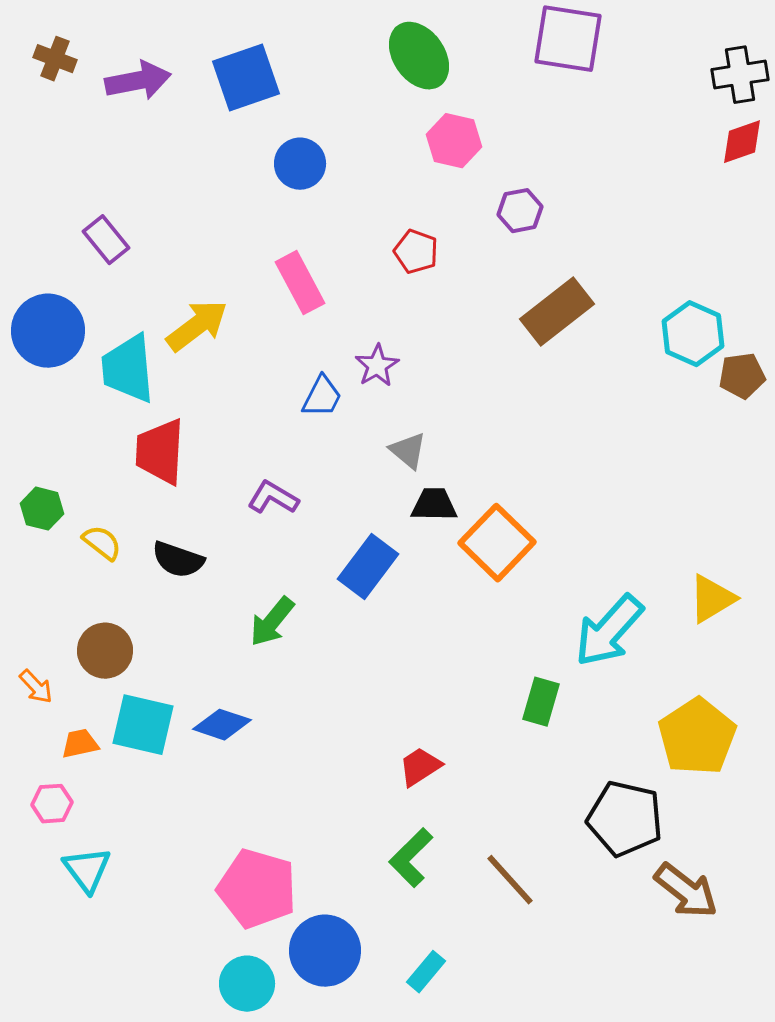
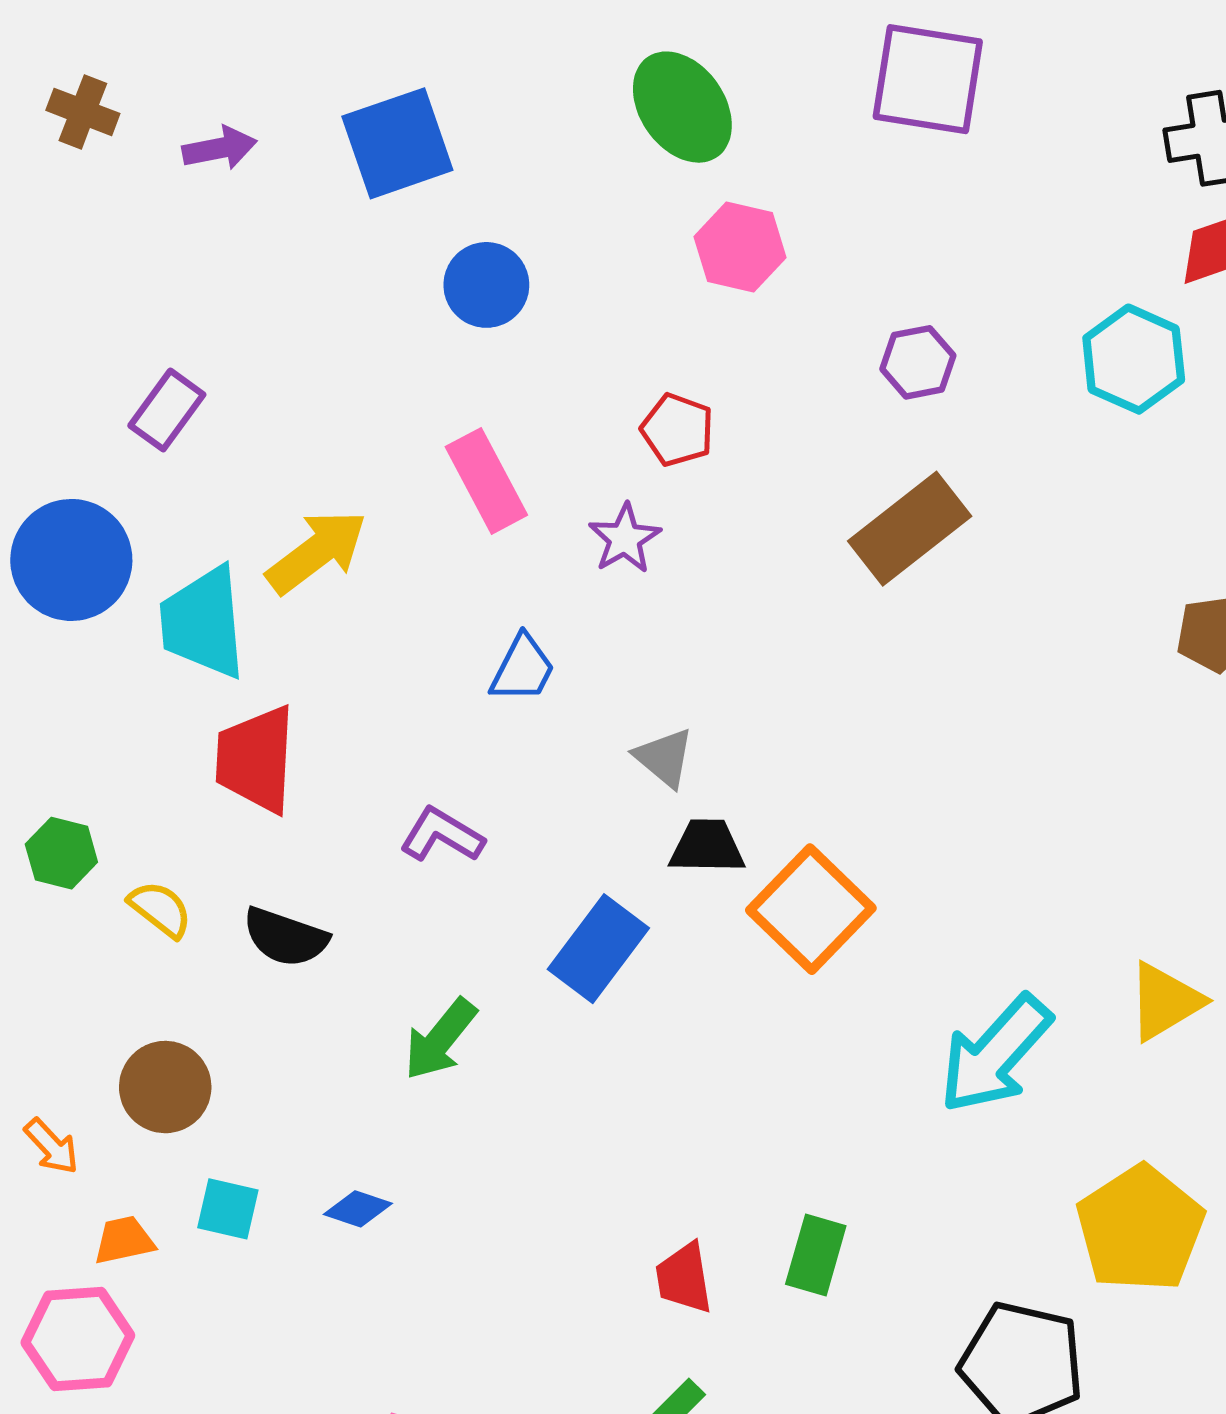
purple arrow: (138, 81) -> (220, 148), size x0.7
purple hexagon: (520, 211) -> (918, 362), moved
purple rectangle: (106, 240) -> (167, 410), turned 75
cyan hexagon: (693, 334) -> (1134, 359), moved
purple star: (377, 366) -> (625, 539), moved
green rectangle: (541, 702) -> (816, 1255), moved
cyan square: (143, 725) -> (228, 1209), size x0.6
blue diamond: (222, 725) -> (358, 1209), size x0.7
red trapezoid: (420, 767) -> (684, 1278), turned -66
pink hexagon: (52, 804) -> (78, 1339), size x1.6

